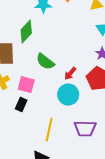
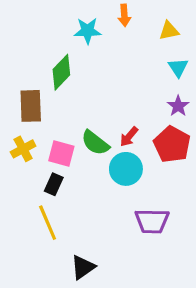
green semicircle: (45, 62) -> (95, 143), moved
yellow line: (49, 130) -> (48, 223), moved, turned -35

